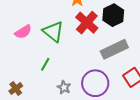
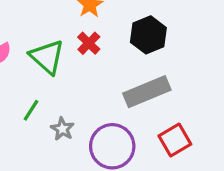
red cross: (87, 23) -> (89, 43), moved, size x0.6
gray star: (64, 87) -> (62, 129), moved

